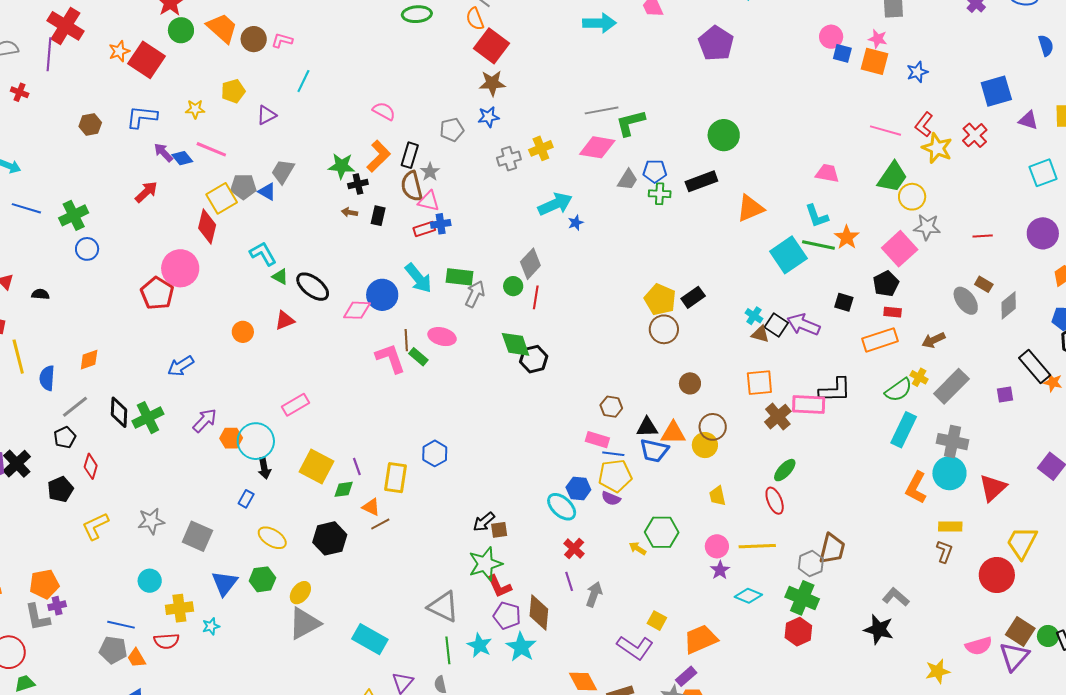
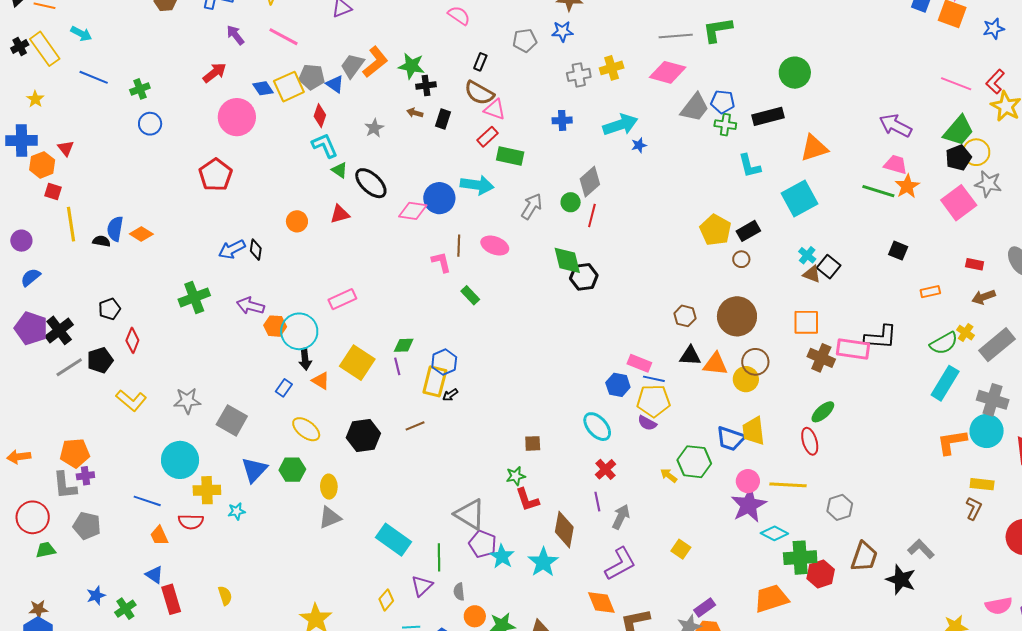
green L-shape: (630, 123) -> (717, 30), moved
black rectangle: (410, 155) -> (480, 62), size x0.7
orange L-shape: (379, 156) -> (375, 62), moved
blue diamond: (182, 158) -> (263, 88), moved
gray star: (430, 172) -> (374, 128), moved
pink trapezoid: (827, 173) -> (896, 165), moved
gray trapezoid: (628, 180) -> (695, 108), size x1.4
brown semicircle: (412, 186) -> (479, 93), turned -52
green cross: (74, 215) -> (140, 89), size x0.7
cyan L-shape: (817, 216) -> (750, 166), moved
blue cross: (441, 224) -> (562, 120), moved
red diamond: (207, 227) -> (320, 116), moved, size x0.7
red rectangle: (424, 229) -> (488, 137), turned -30
cyan square: (788, 255) -> (800, 198), moved
pink circle: (180, 268) -> (237, 117), moved
green rectangle: (460, 277) -> (510, 156), moved
cyan arrow: (418, 278) -> (477, 185), turned -48
black pentagon: (886, 284) -> (958, 158), moved
black semicircle: (40, 294) -> (101, 241), moved
red rectangle: (893, 312) -> (975, 264), moved
purple arrow: (803, 325) -> (895, 126), moved
brown circle: (664, 329) -> (741, 259), moved, size x0.6
orange rectangle: (880, 340) -> (930, 292), size x0.6
green rectangle: (418, 357) -> (470, 295), moved
pink L-shape: (390, 358) -> (441, 262), size x0.7
orange diamond: (89, 360) -> (141, 234), turned 45
blue semicircle: (47, 378) -> (115, 229), moved
brown circle: (690, 383) -> (737, 316), size x1.8
gray line: (75, 407) -> (69, 367), moved
brown hexagon: (611, 407) -> (685, 316), moved
black diamond: (119, 412) -> (256, 250), moved, size x0.7
brown cross: (778, 417) -> (821, 358), turned -32
purple arrow: (205, 420) -> (250, 306), turned -124
blue trapezoid: (654, 451) -> (731, 439), moved
blue hexagon: (435, 453) -> (444, 362), moved
blue hexagon: (578, 488) -> (618, 385), moved
orange L-shape: (916, 488) -> (952, 442), turned 48
green diamond: (344, 489) -> (404, 345), moved
yellow trapezoid: (717, 496) -> (753, 431), size x1.4
orange triangle: (371, 507) -> (321, 381), moved
black arrow: (484, 522) -> (450, 395), moved, size x0.7
yellow L-shape: (95, 526) -> (131, 400), turned -120
brown trapezoid: (832, 549) -> (864, 557), moved
green star: (485, 564) -> (516, 476), size x0.6
purple star: (720, 570) -> (749, 505), size x1.8
cyan circle: (150, 581) -> (180, 460), size x1.6
yellow ellipse: (300, 593) -> (329, 487), turned -45
green cross: (802, 598) -> (800, 558), moved, turned -32
purple pentagon: (507, 616) -> (483, 544), moved
gray triangle: (304, 623) -> (330, 518), size x0.7
orange trapezoid: (701, 639) -> (771, 598), moved
purple L-shape: (635, 648) -> (620, 564), moved, turned -69
gray pentagon: (113, 650) -> (87, 526), moved
green line: (448, 650) -> (439, 557), moved

